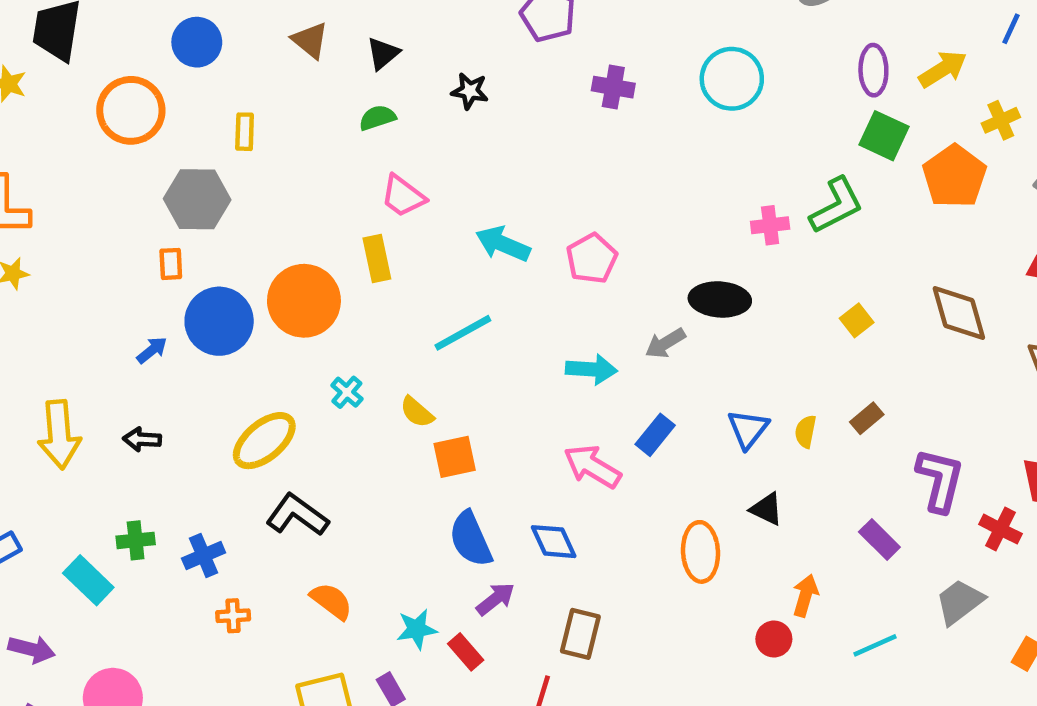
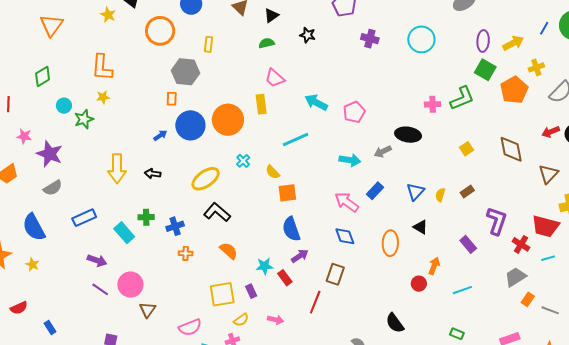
blue diamond: (554, 542) -> (345, 236), moved
gray trapezoid: (960, 602) -> (515, 277), moved

